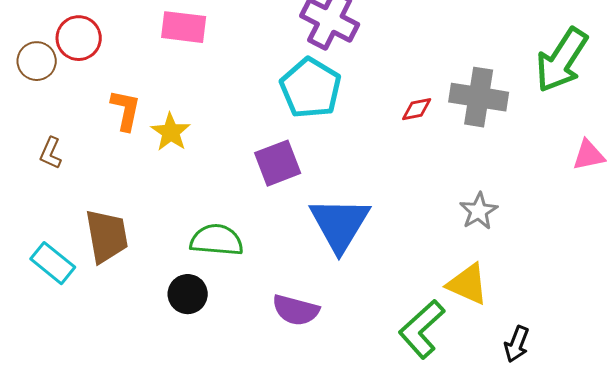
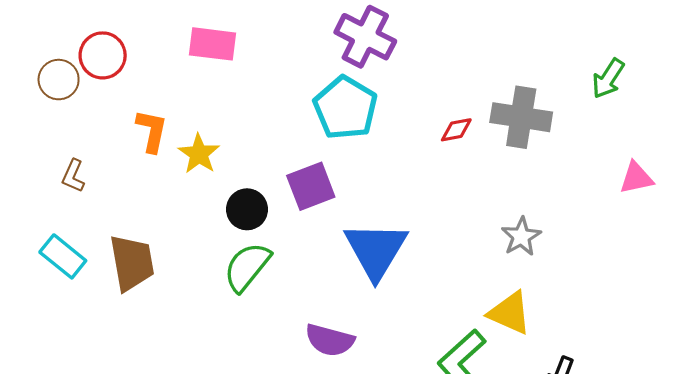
green arrow: (562, 60) -> (608, 78), size x0.6
green semicircle: (217, 240) -> (247, 267), turned -56
cyan rectangle: (53, 263) -> (63, 256), moved
black circle: (188, 294) -> (247, 209), moved

